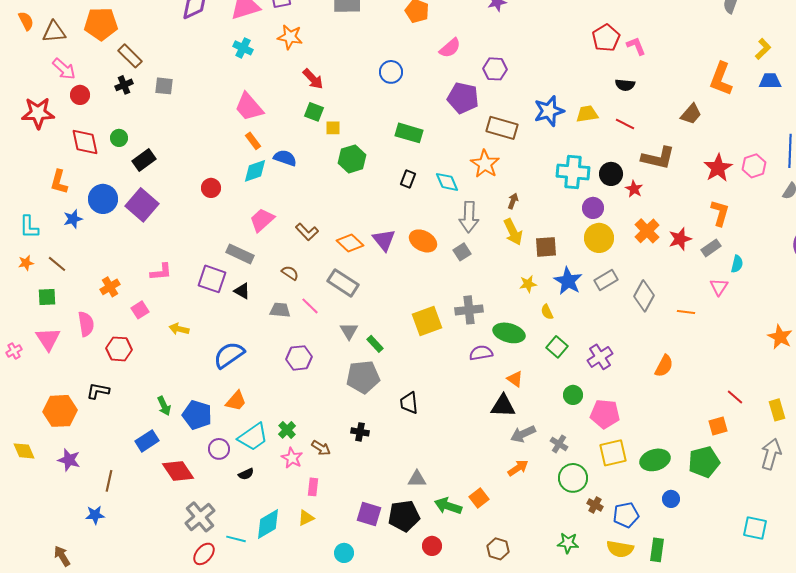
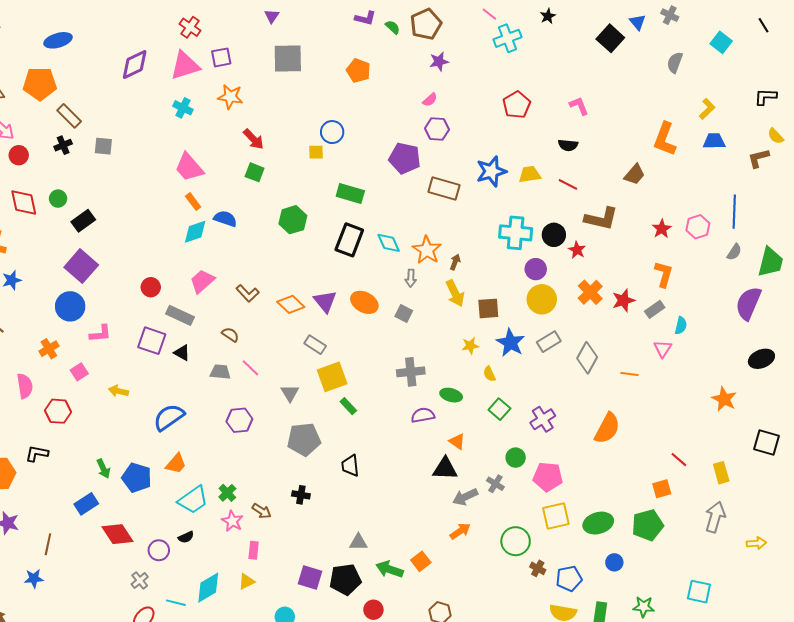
red pentagon: (606, 38) -> (517, 105), moved
pink semicircle: (450, 48) -> (430, 100), moved, size x0.7
yellow square: (333, 128) -> (316, 152), moved
orange star: (485, 164) -> (427, 250), moved
red star: (718, 168) -> (662, 229), size x0.7
black rectangle: (408, 179) -> (349, 240), size x1.8
red circle: (211, 188) -> (151, 287), moved
blue circle: (103, 199) -> (70, 306), moved
gray arrow: (469, 217) -> (411, 278), size x0.6
gray square: (462, 252) -> (404, 313), turned -30
gray rectangle: (343, 283) -> (315, 345), moved, size x0.7
yellow square: (427, 321) -> (332, 377), moved
green ellipse: (509, 333) -> (451, 395), size x0.7
green rectangle: (375, 344) -> (348, 406), moved
orange semicircle: (664, 366) -> (607, 428), size x1.4
gray cross: (559, 444) -> (495, 484), moved
purple circle: (219, 449) -> (159, 550), moved
gray cross: (200, 517) -> (140, 580), size x0.6
green star: (568, 543) -> (644, 607), moved

